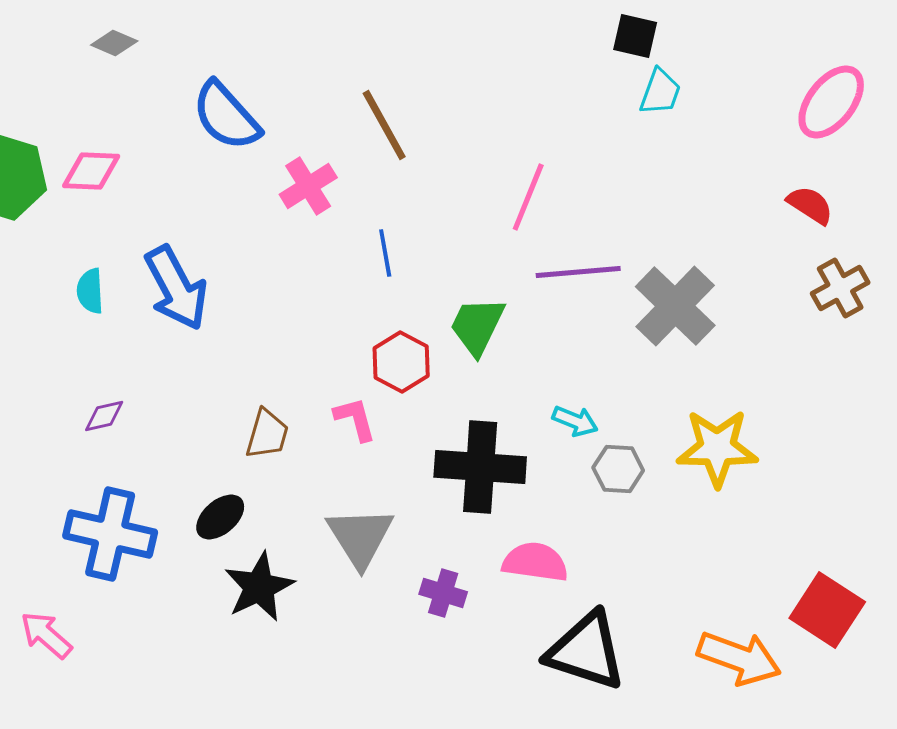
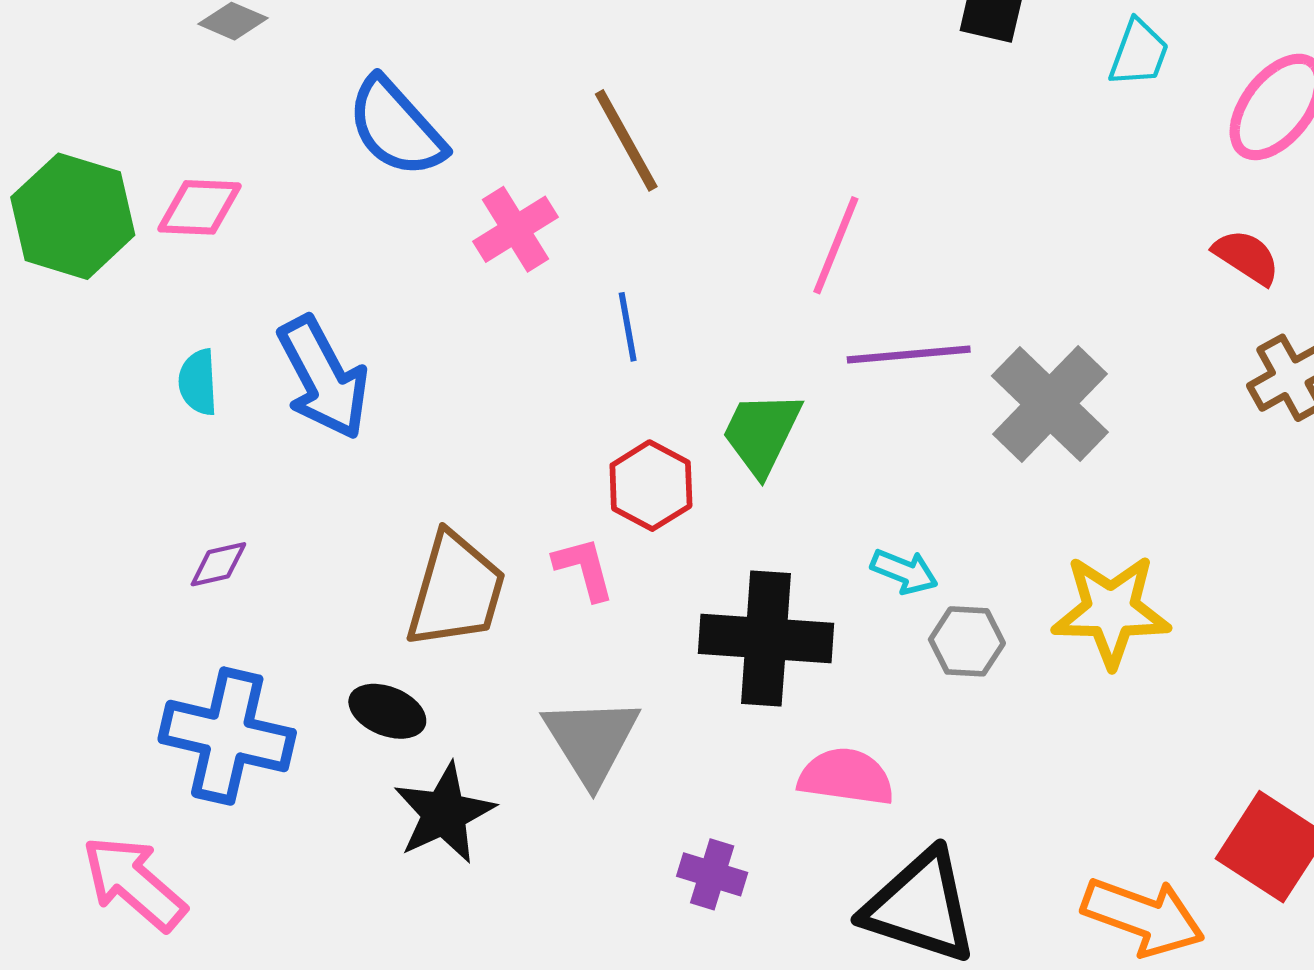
cyan trapezoid: (660, 92) -> (1139, 53), moved
brown trapezoid: (267, 434) -> (456, 590), size x1.6
black ellipse: (220, 517) -> (387, 711), turned 63
purple cross: (443, 593) -> (712, 874), moved
pink arrow: (46, 635) -> (134, 883), size x1.4

